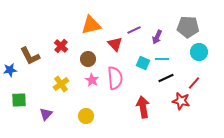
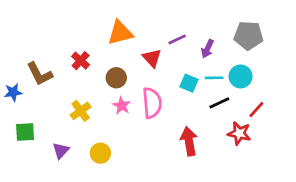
cyan circle: (199, 52) -> (241, 76), moved
yellow circle: (86, 116) -> (100, 153), moved

